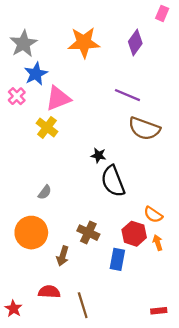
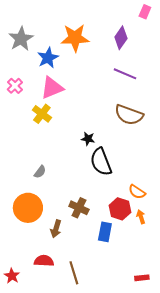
blue star: (36, 74) -> (48, 58), moved
purple line: (127, 95) -> (125, 74), moved

